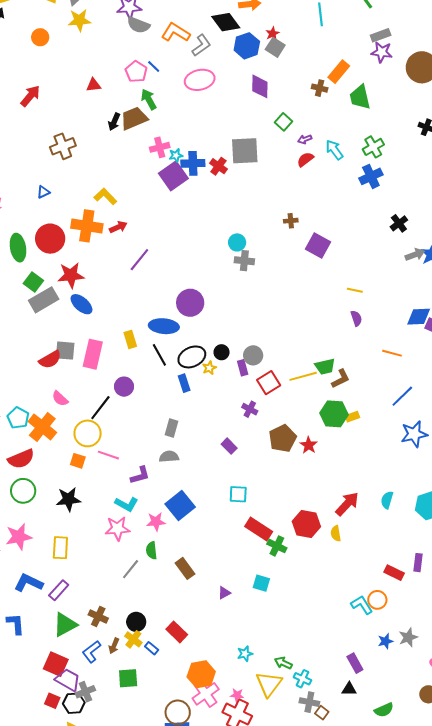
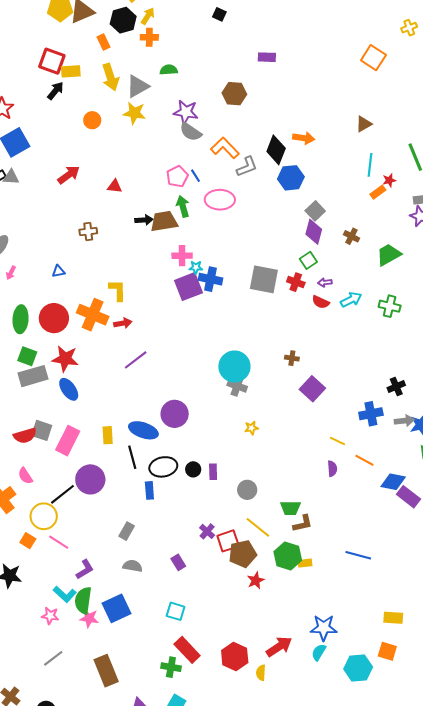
black diamond: (226, 22) -> (276, 150), turned 44
red star: (272, 34) -> (389, 180), moved
gray square: (275, 47) -> (315, 211), moved
orange rectangle: (339, 72) -> (378, 192), moved, size x0.7
pink ellipse: (200, 80) -> (220, 200), moved
red triangle: (93, 85) -> (115, 186), moved
purple diamond: (260, 86) -> (314, 232), moved
green trapezoid: (360, 97) -> (389, 255), turned 60
black arrow: (114, 122) -> (144, 220), turned -132
brown cross: (63, 146) -> (88, 232), size x0.7
green cross: (373, 147) -> (390, 306), turned 30
cyan arrow: (334, 150) -> (351, 300), turned 85
red semicircle: (305, 159) -> (321, 302), turned -132
red cross: (218, 166) -> (296, 282), moved, turned -30
blue cross: (371, 176) -> (371, 414), moved
yellow L-shape: (105, 196) -> (118, 290), turned 30
cyan circle: (237, 242) -> (234, 367), size x1.8
green square: (33, 282) -> (27, 356), turned -30
orange line: (392, 353) -> (364, 460), moved
gray circle: (253, 355) -> (247, 490), moved
yellow star: (209, 368) -> (251, 428), moved
purple rectangle: (243, 368) -> (213, 472), moved
yellow line: (303, 376) -> (258, 527), moved, turned 40
red square: (269, 383) -> (228, 541), moved
purple circle: (124, 387) -> (90, 479), size x1.5
blue line: (402, 396) -> (358, 555), turned 45
blue star: (414, 434) -> (324, 628), moved
brown pentagon: (283, 438) -> (243, 554), moved
gray semicircle: (169, 457) -> (133, 566), moved
purple L-shape: (140, 475) -> (85, 569), turned -30
pink star: (117, 528) -> (50, 616), size x0.7
green cross: (277, 546) -> (171, 667), moved, turned -30
green semicircle: (151, 550) -> (83, 600), moved, size x1.5
brown rectangle: (185, 568) -> (106, 671), size x1.4

